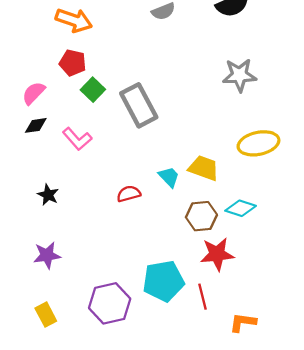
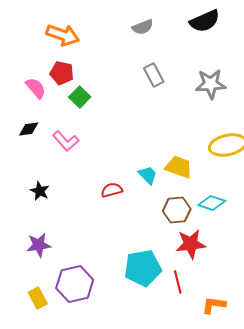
pink semicircle: (34, 93) -> (36, 88), moved, turned 95
gray rectangle: (139, 105) -> (154, 75), moved, size x0.6
purple hexagon: (110, 303) -> (75, 284), moved

